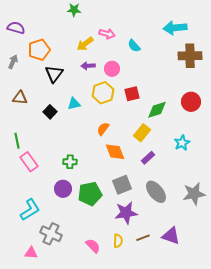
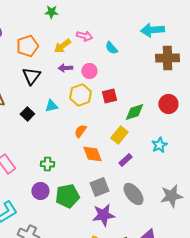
orange pentagon: (39, 50) -> (27, 46), moved

